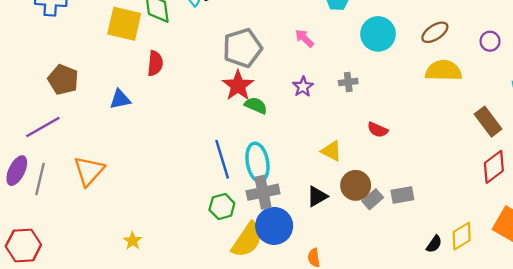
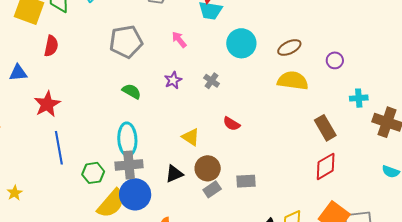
gray cross: (348, 82) -> (212, 81), turned 35
red star: (238, 86) -> (47, 104), moved
blue line: (222, 159) -> (59, 148), moved
gray rectangle: (373, 199) -> (212, 189), moved

